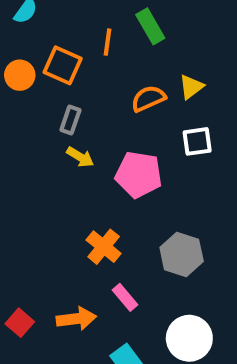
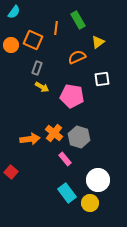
yellow triangle: (191, 87) -> (98, 42), moved
gray hexagon: (182, 254) -> (79, 137), moved
orange arrow: (76, 319) -> (30, 139), moved

